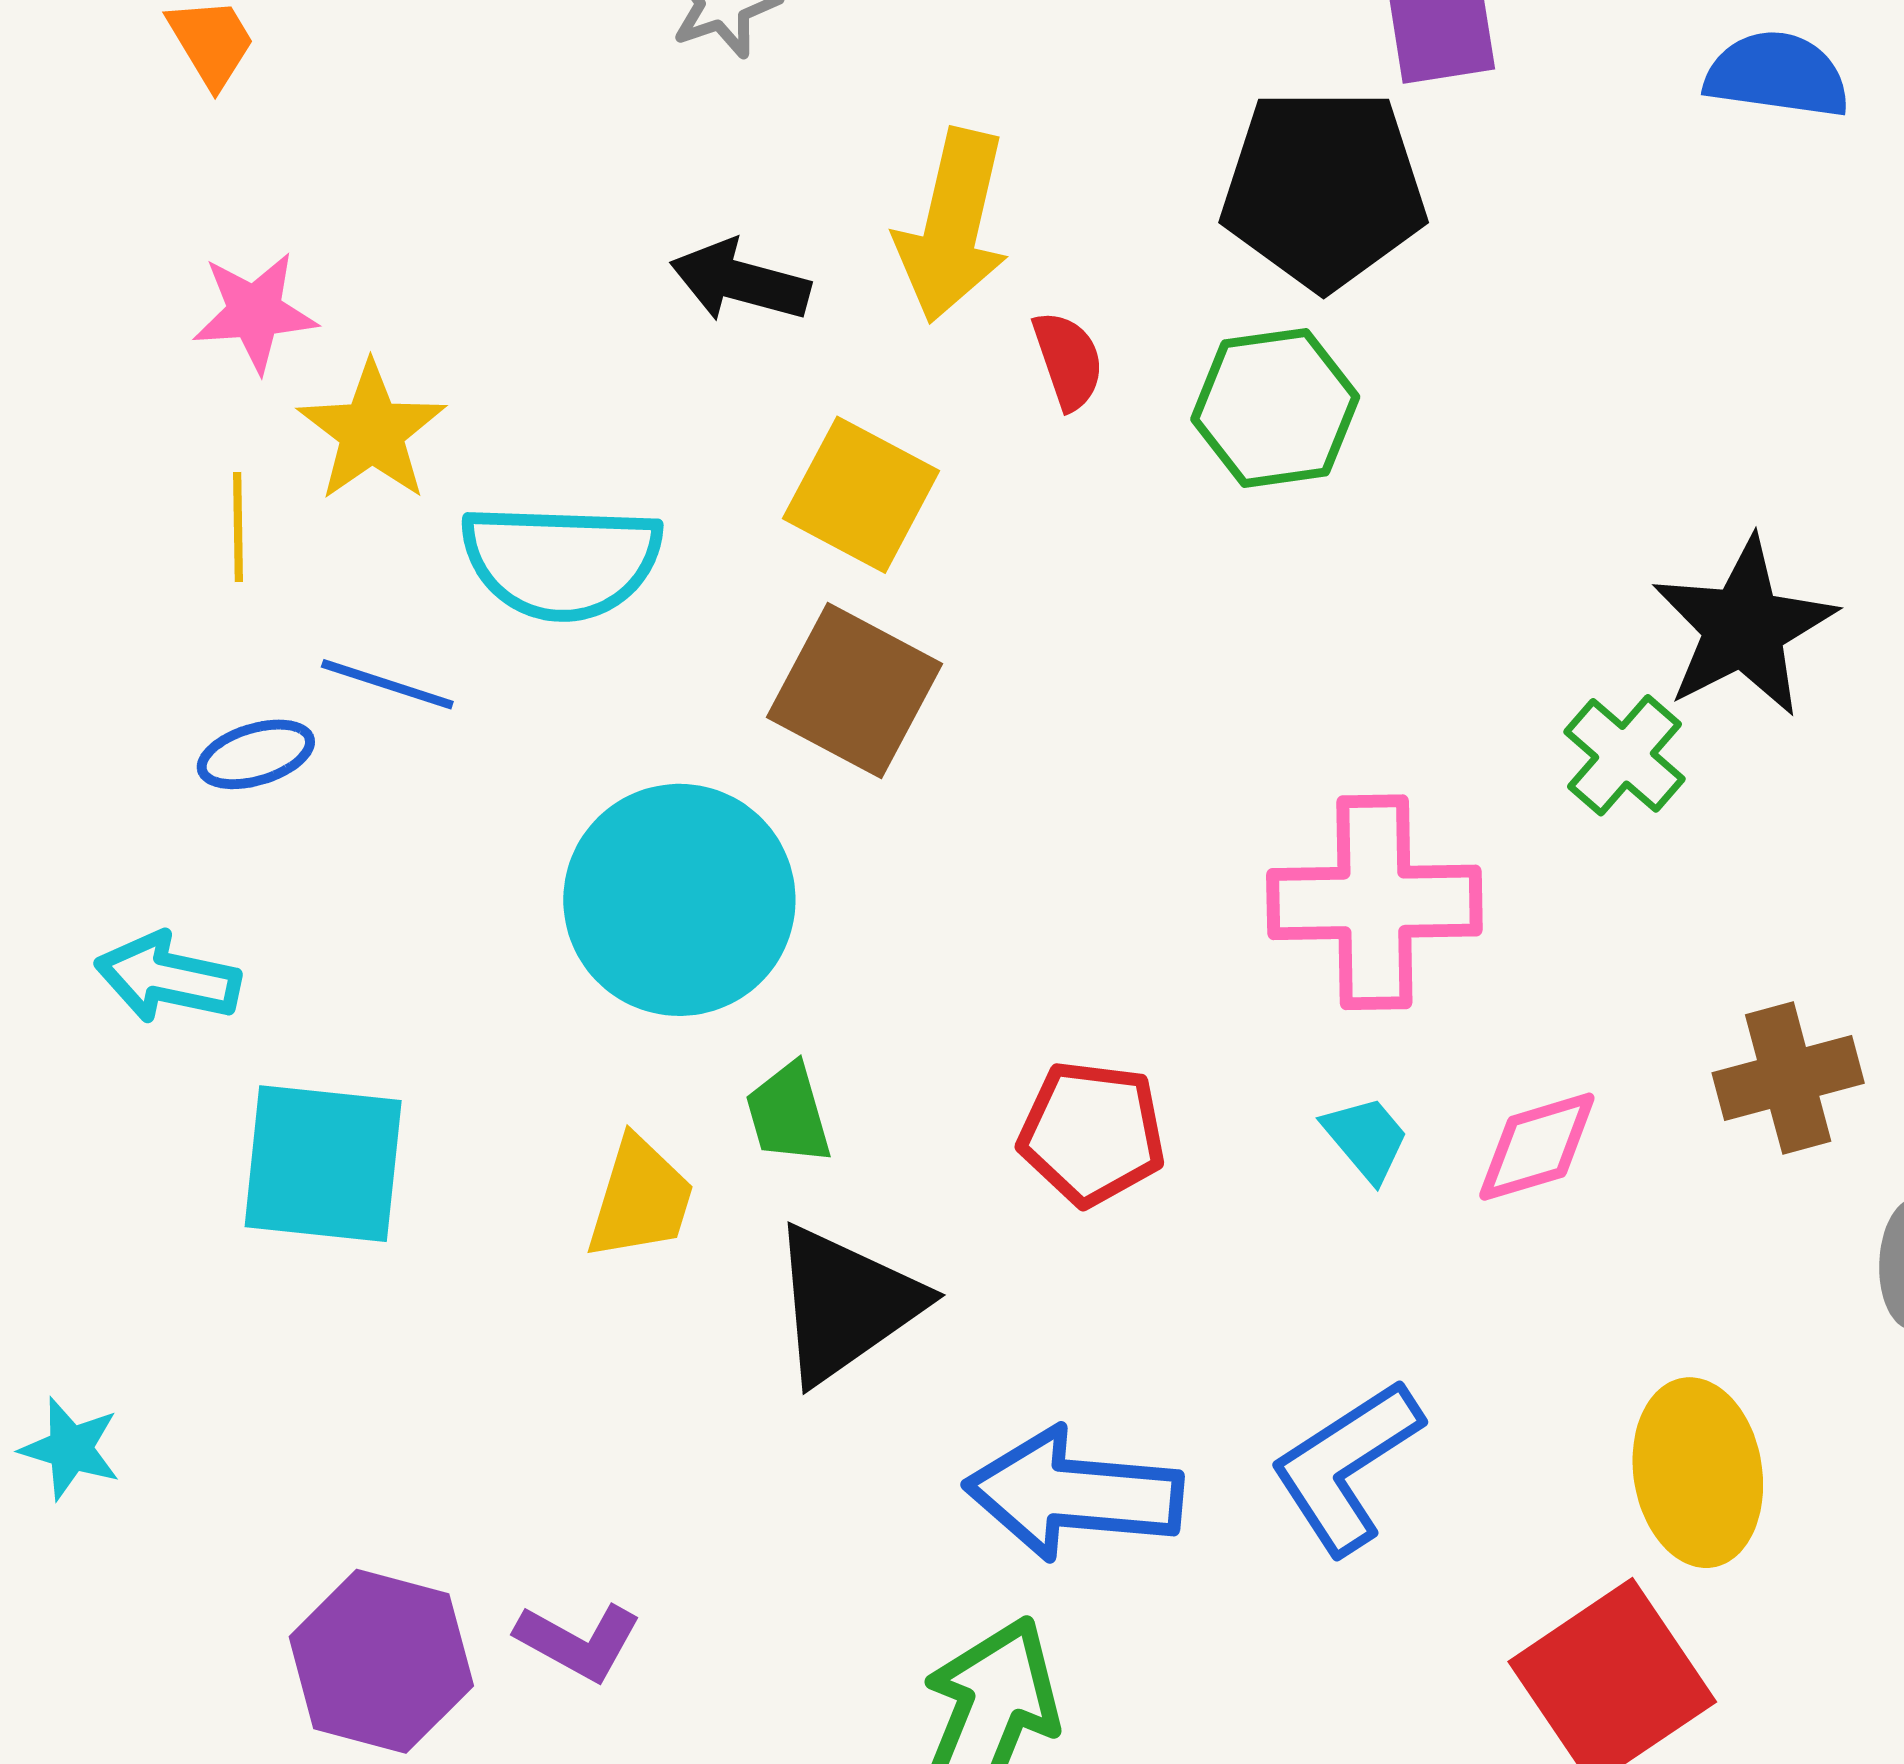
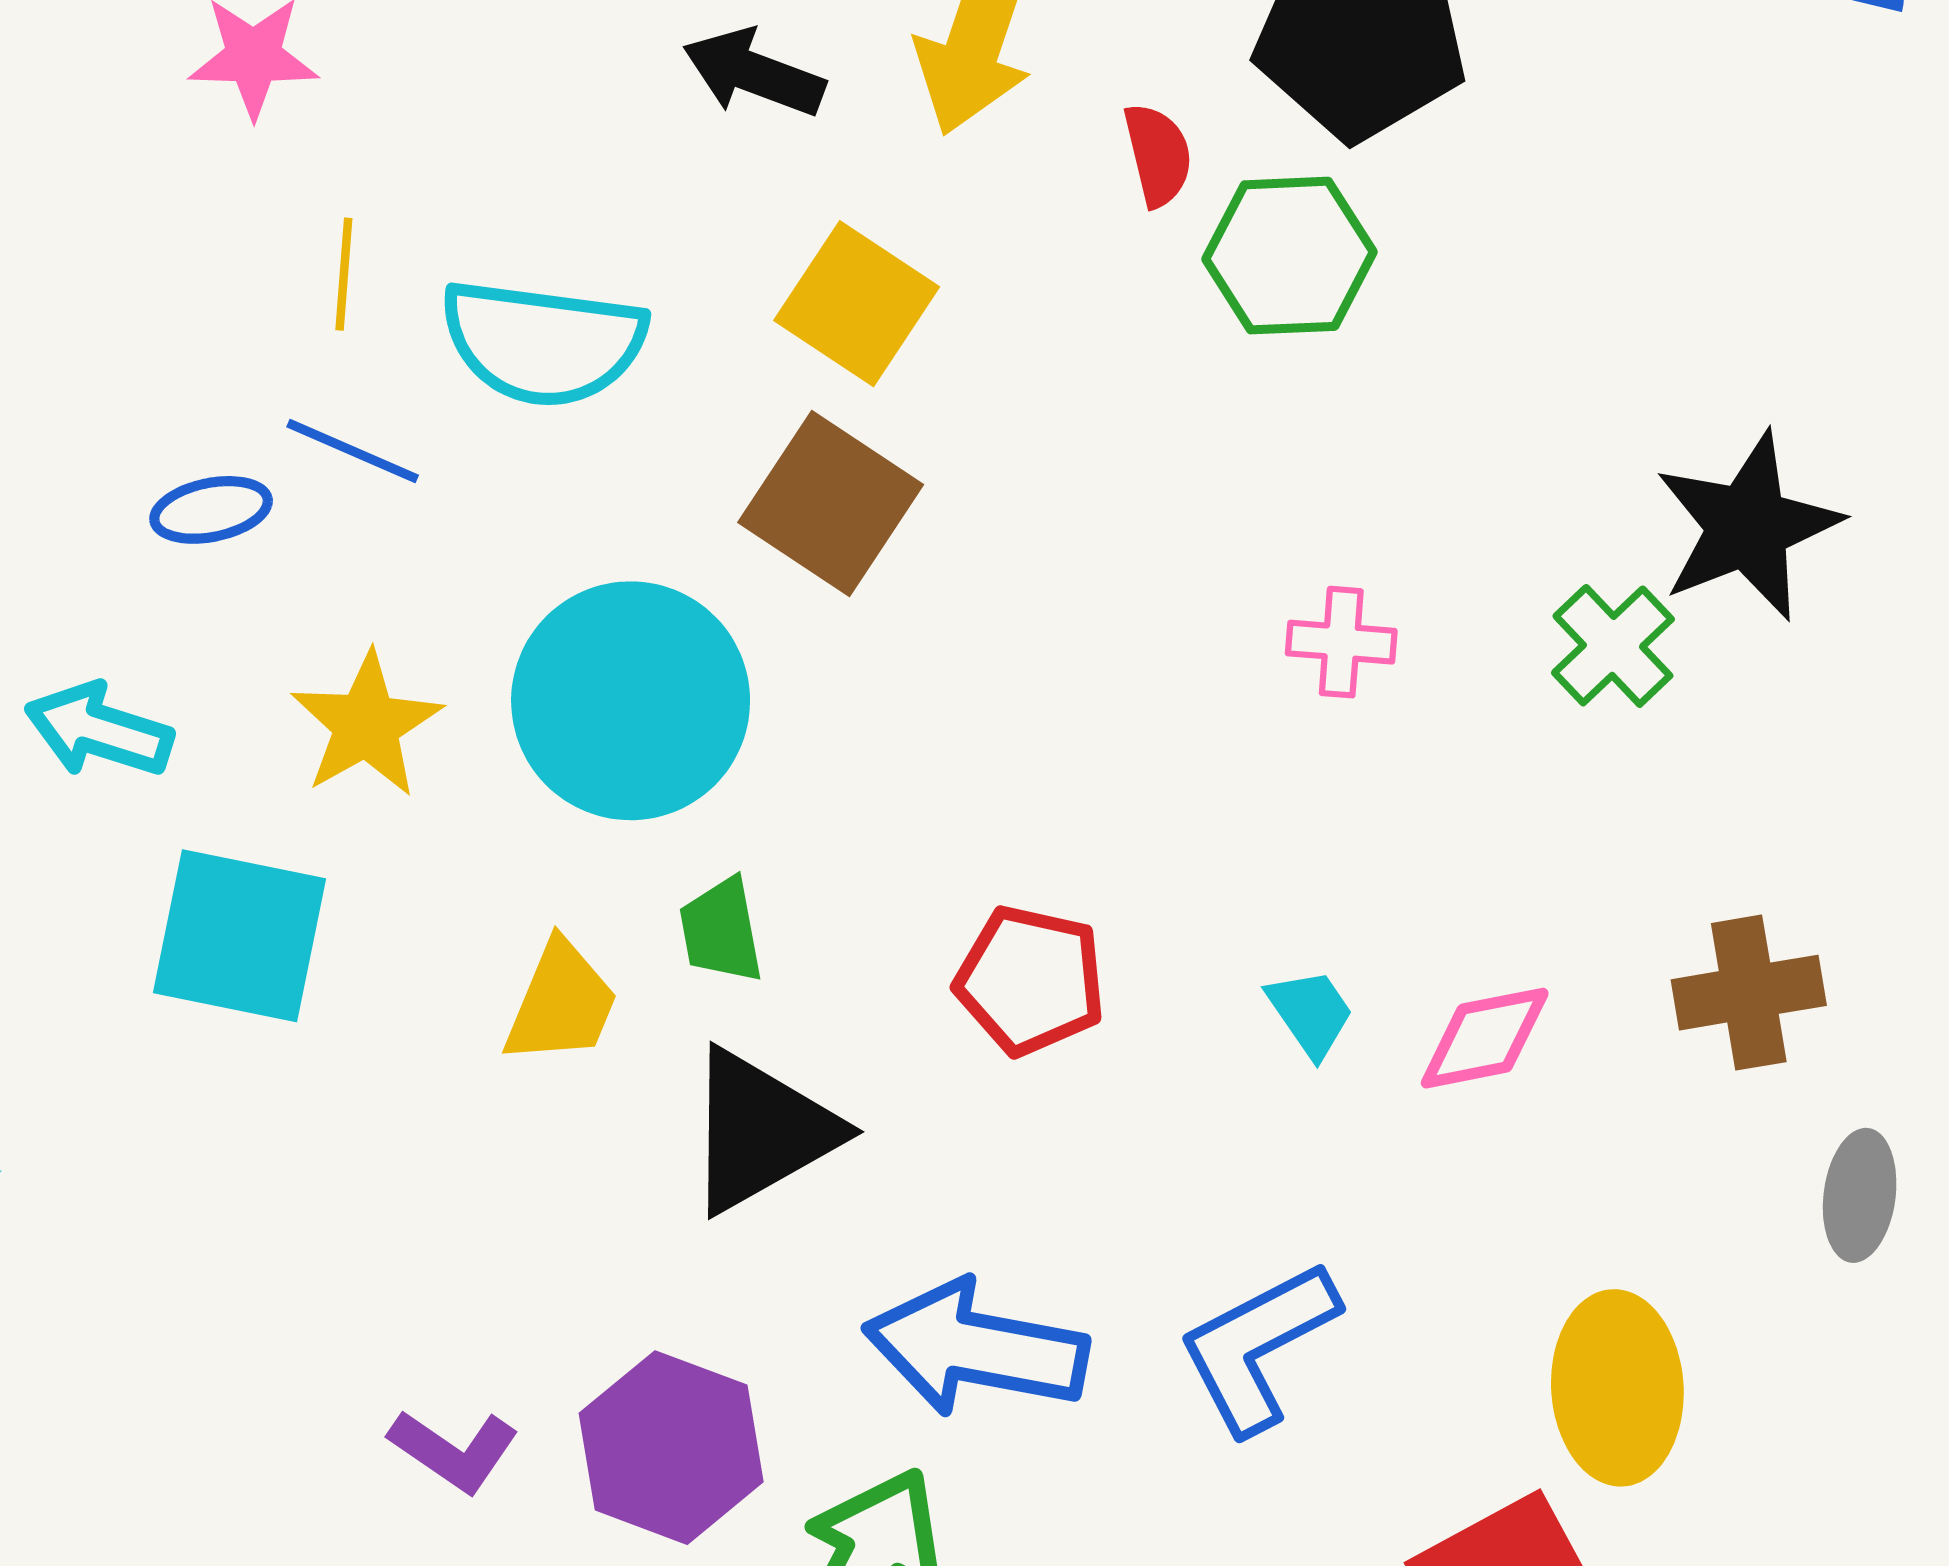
red semicircle: (1068, 360) -> (1158, 155), moved
yellow star: (372, 432) -> (366, 725), moved
yellow line: (238, 527) -> (344, 274), moved
pink cross: (1374, 902) -> (1341, 642), moved, size x0.5
purple hexagon: (381, 1661) -> (671, 1448), moved

